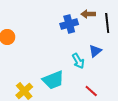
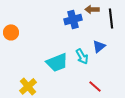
cyan trapezoid: (53, 80) -> (57, 62), moved

